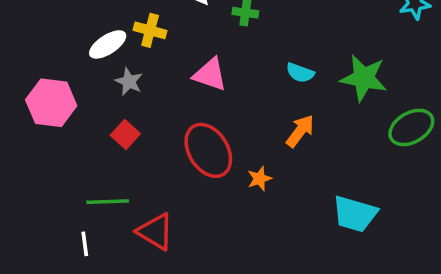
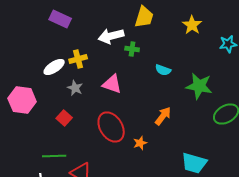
yellow cross: (150, 30) -> (78, 59), turned -30
cyan semicircle: (300, 73) -> (163, 70), moved
gray star: (129, 82) -> (75, 88), moved

